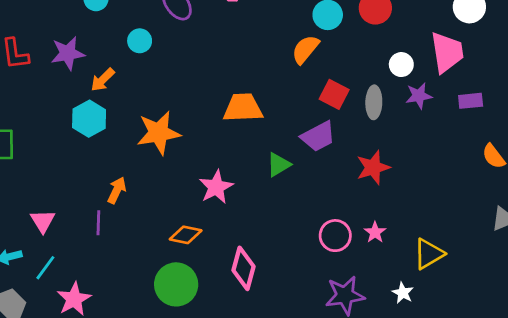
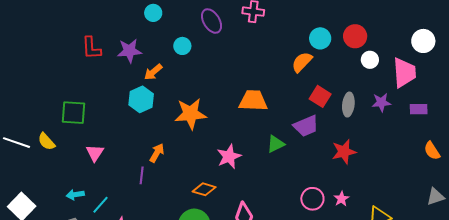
white circle: (401, 65) -> (370, 60), moved
pink triangle: (43, 221) -> (95, 153), moved

